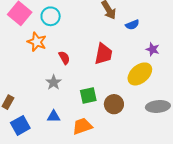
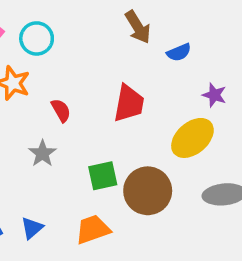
brown circle: (114, 104) -> (148, 191), size x1.4
blue triangle: (54, 116) -> (32, 228), moved, turned -40

